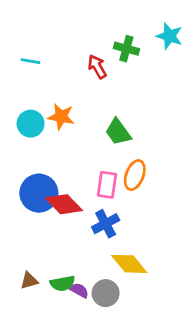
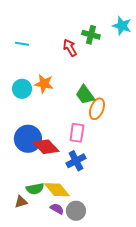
orange ellipse: (135, 175) -> (97, 109), moved
yellow diamond: (129, 264) -> (57, 190), moved
green semicircle: (63, 283) -> (35, 189), moved

